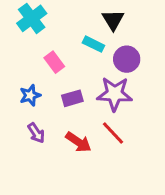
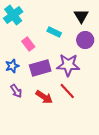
black triangle: (113, 20) -> (81, 16), moved
purple circle: (127, 59) -> (85, 40), moved
purple rectangle: (72, 98) -> (40, 68), size x1.5

